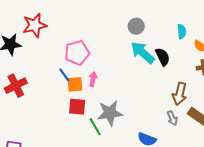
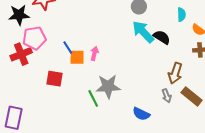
pink pentagon: (77, 53) -> (34, 38), moved
black semicircle: (163, 57) -> (162, 37), turned -36
red square: (77, 107) -> (55, 79), moved

